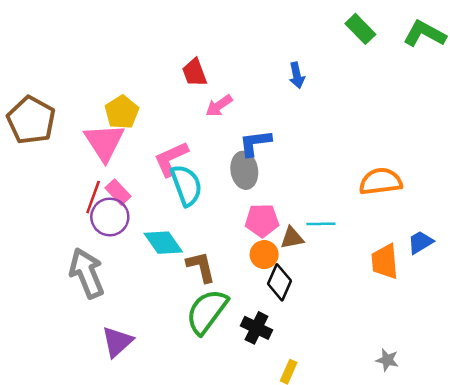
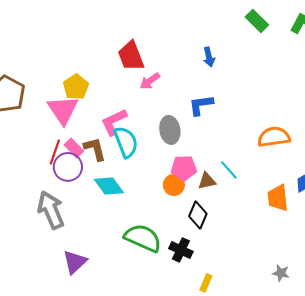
red trapezoid: (194, 73) -> (131, 56), size x1.4
blue L-shape: (255, 143) -> (201, 105), moved
cyan line: (321, 224) -> (229, 170), turned 50
orange circle: (264, 255) -> (174, 185), moved
brown L-shape: (201, 267) -> (95, 149), moved
green semicircle: (207, 311) -> (143, 238), turned 78

